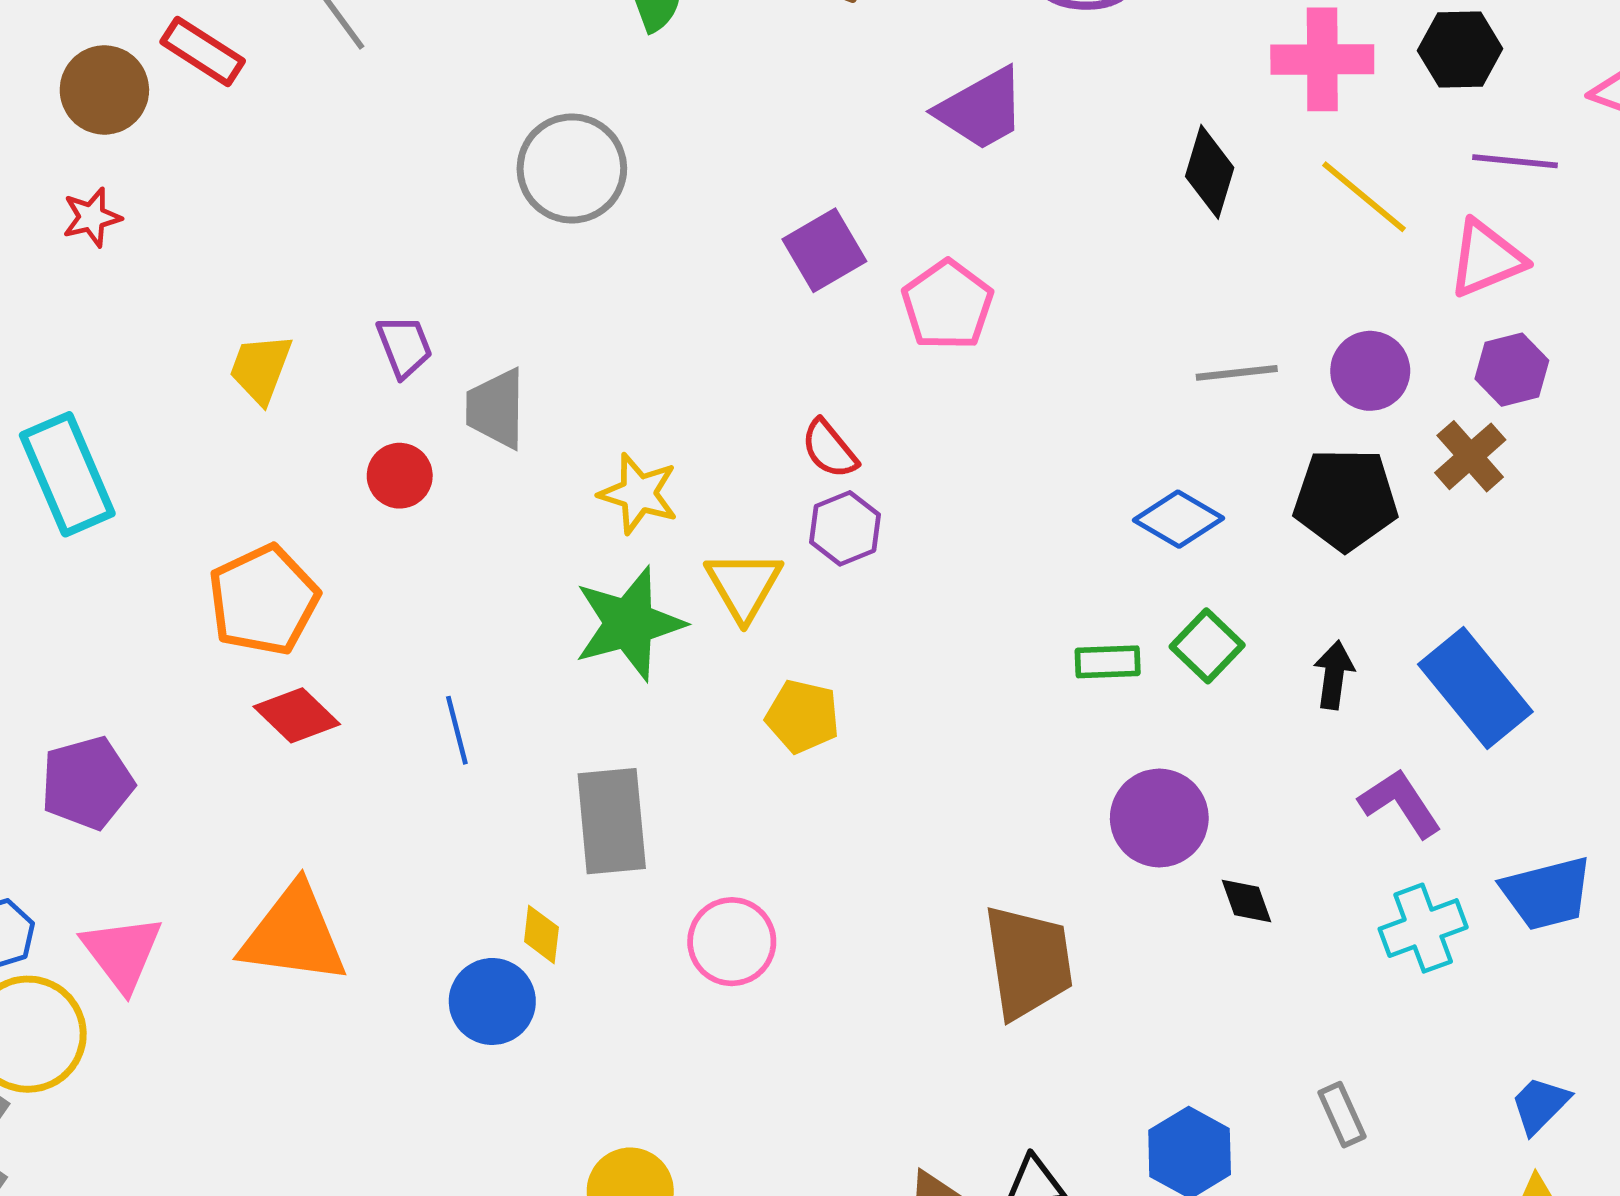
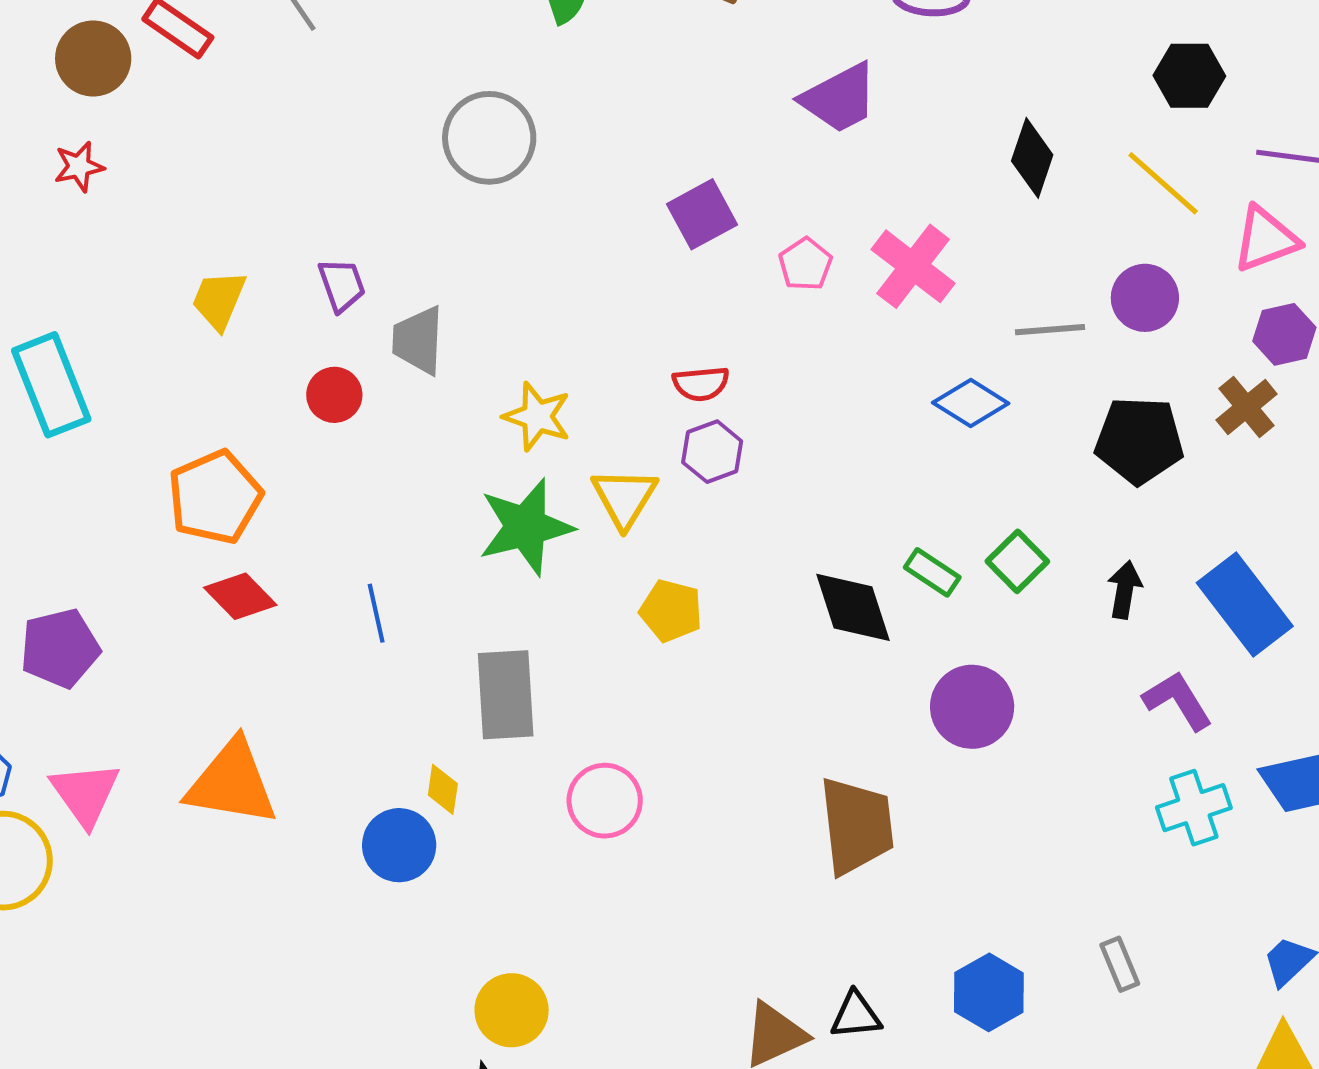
black hexagon: (1460, 50) -> (1189, 76), moved
pink cross: (1322, 59) -> (913, 266), moved, turned 36
pink pentagon: (947, 305) -> (805, 264), size x0.7
purple circle: (1370, 371) -> (1145, 298), moved
red semicircle: (829, 449) -> (701, 384), turned -58
blue diamond: (1178, 519) -> (971, 403), moved
green rectangle: (1108, 662) -> (932, 572), turned 34
black diamond: (1247, 901) -> (853, 607), moved, size x1.8

